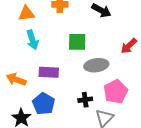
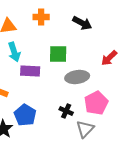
purple rectangle: (49, 72) -> (30, 71), moved
black cross: (85, 100) -> (66, 111), turned 32

